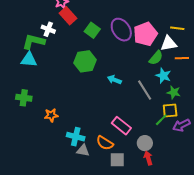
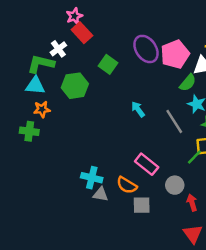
white cross: (48, 29) -> (58, 49), turned 32
green square: (92, 30) -> (108, 64), moved
green hexagon: (85, 61) -> (75, 86), moved
cyan arrow: (114, 80) -> (138, 109), turned 32
orange star: (51, 115) -> (42, 109), moved
red arrow: (148, 158) -> (192, 203), moved

